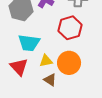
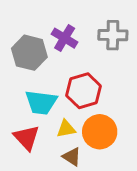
red hexagon: (70, 28) -> (84, 91), moved

